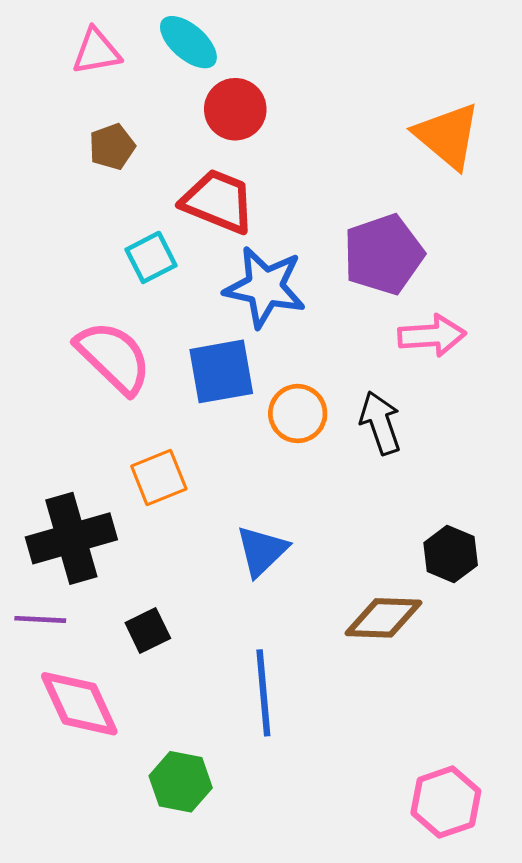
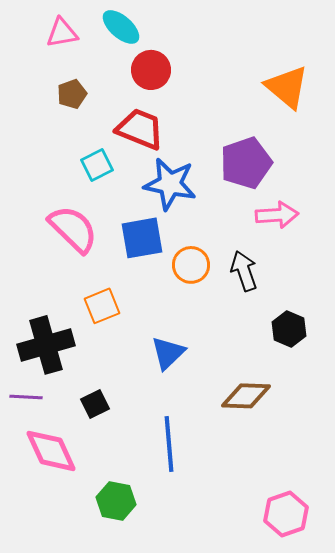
black hexagon: (451, 554) -> (289, 329), moved

